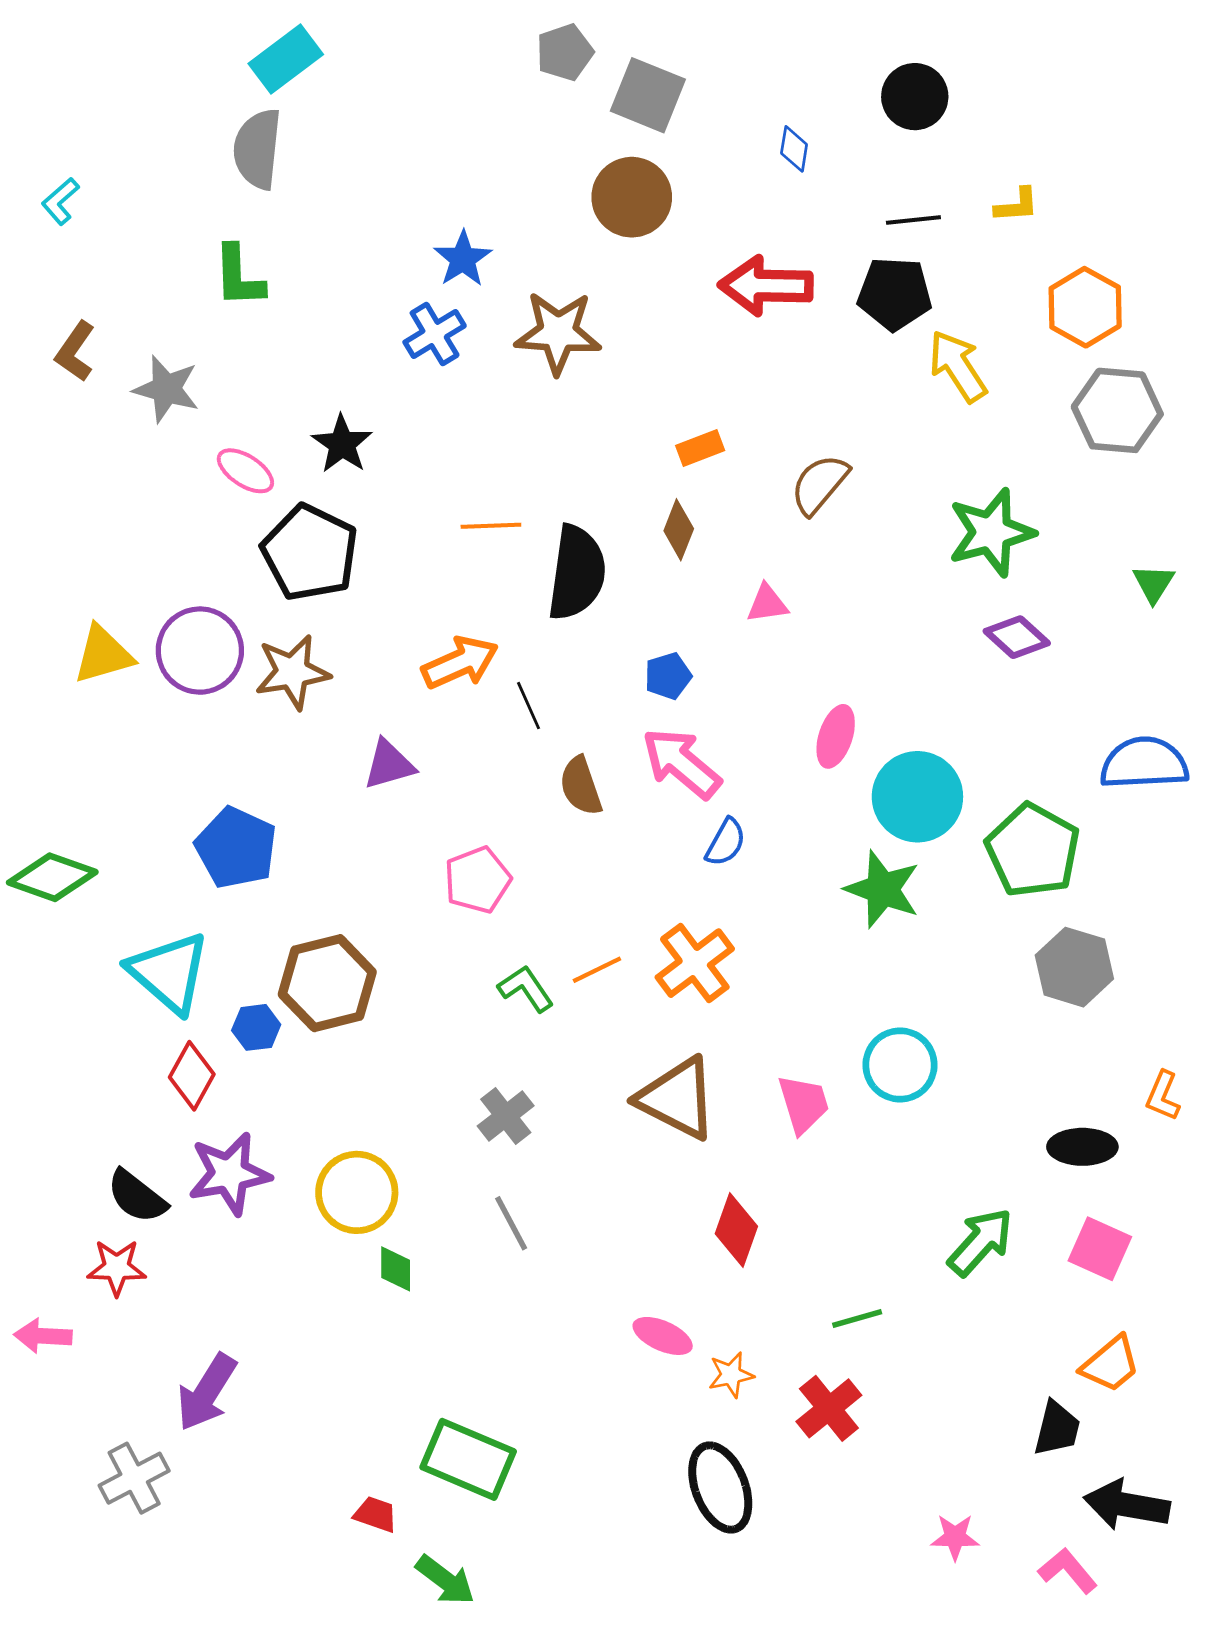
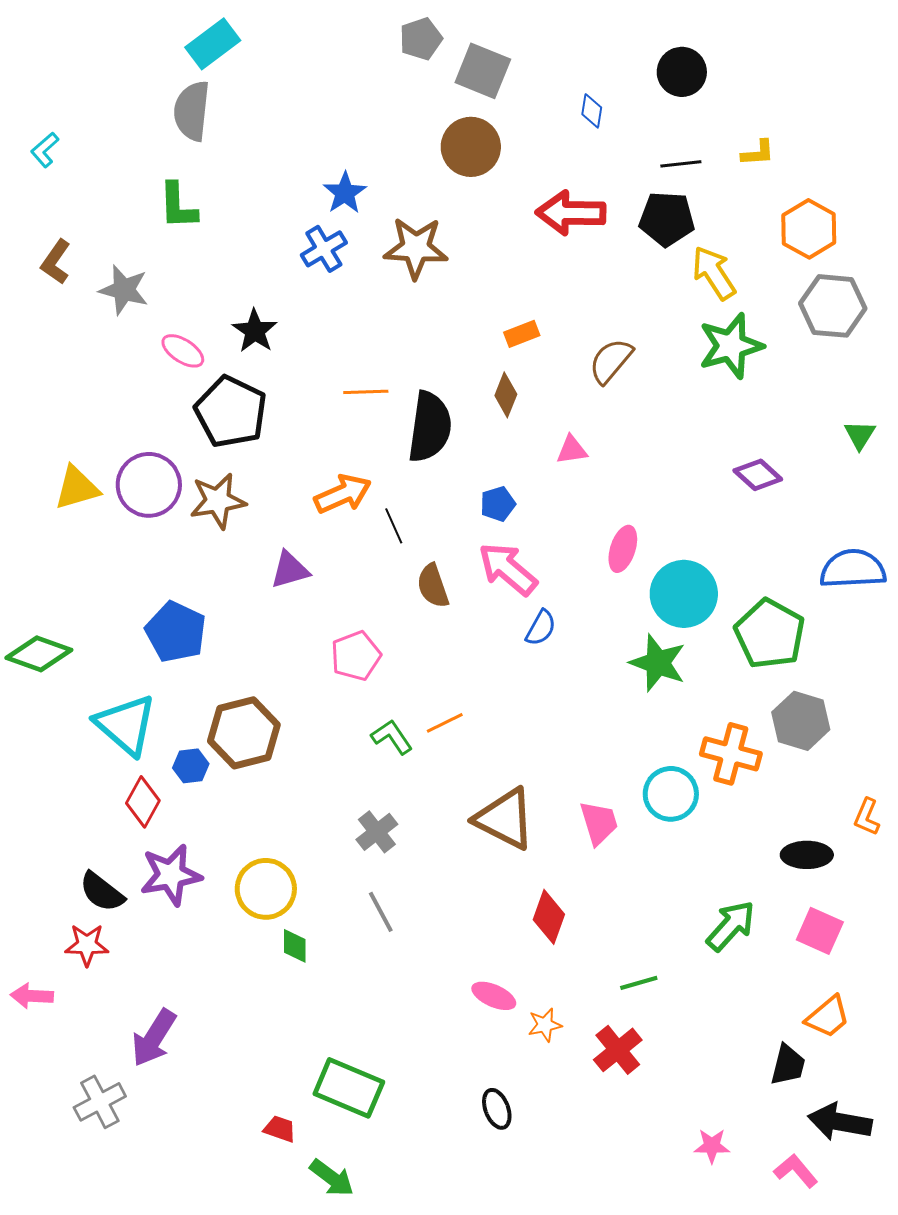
green star: (991, 532) -> (731, 346), moved
orange cross: (695, 963) -> (731, 754), moved, turned -38
black ellipse: (720, 1488) -> (497, 1109), moved, size x0.6

